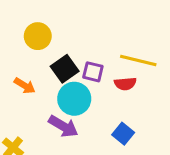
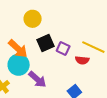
orange arrow: (25, 86) -> (18, 49), size x1.5
cyan circle: (74, 99) -> (19, 65), moved

